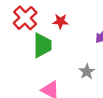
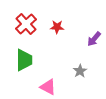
green trapezoid: (42, 45) -> (24, 60), moved

